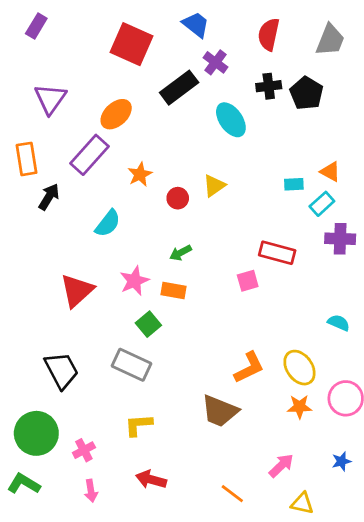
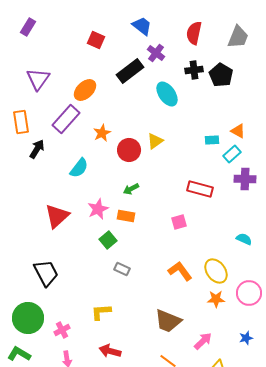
red square: (132, 44) -> (96, 40), size x0.6
red circle: (178, 198) -> (129, 150), size x1.5
pink square: (248, 281) -> (179, 222), moved
gray rectangle: (132, 365) -> (122, 269), moved, size x0.6
orange L-shape: (249, 368) -> (180, 271), turned -100
brown trapezoid: (220, 411) -> (168, 321), moved

